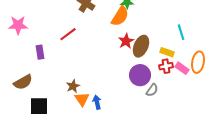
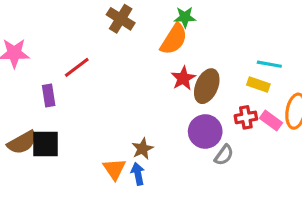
cyan line: (181, 32) -> (269, 64), turned -63
red line: (68, 34) -> (77, 67), moved
yellow rectangle: (167, 52) -> (258, 85), moved
brown star: (73, 86) -> (143, 149), moved
black square: (39, 106) -> (45, 144), moved

